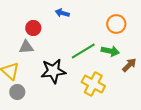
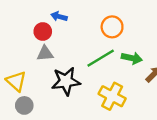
blue arrow: (62, 13) -> (59, 16), moved
orange circle: (116, 24) -> (112, 27), moved
gray triangle: (26, 47) -> (45, 53), moved

